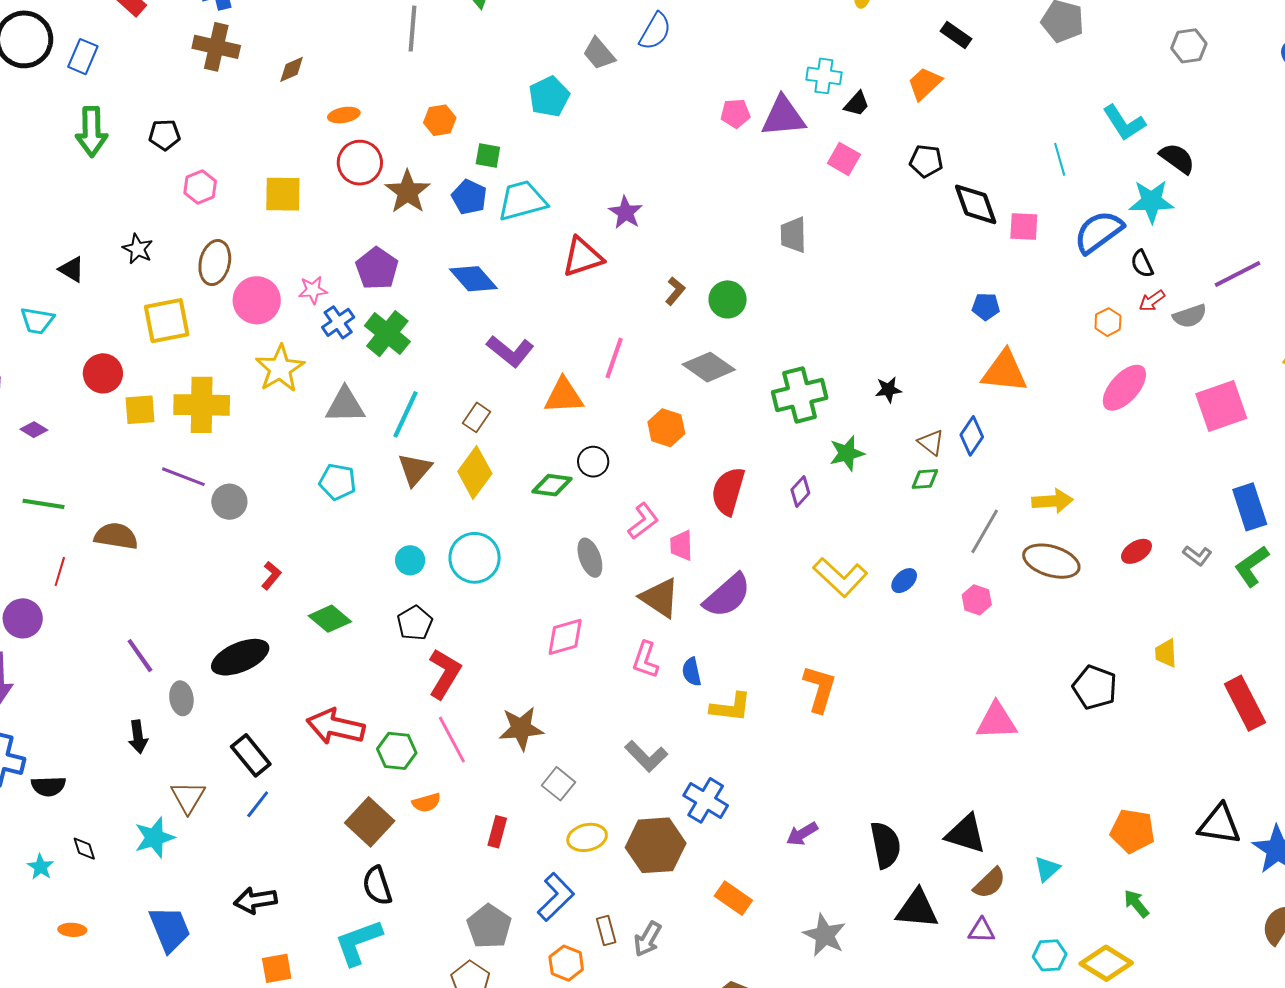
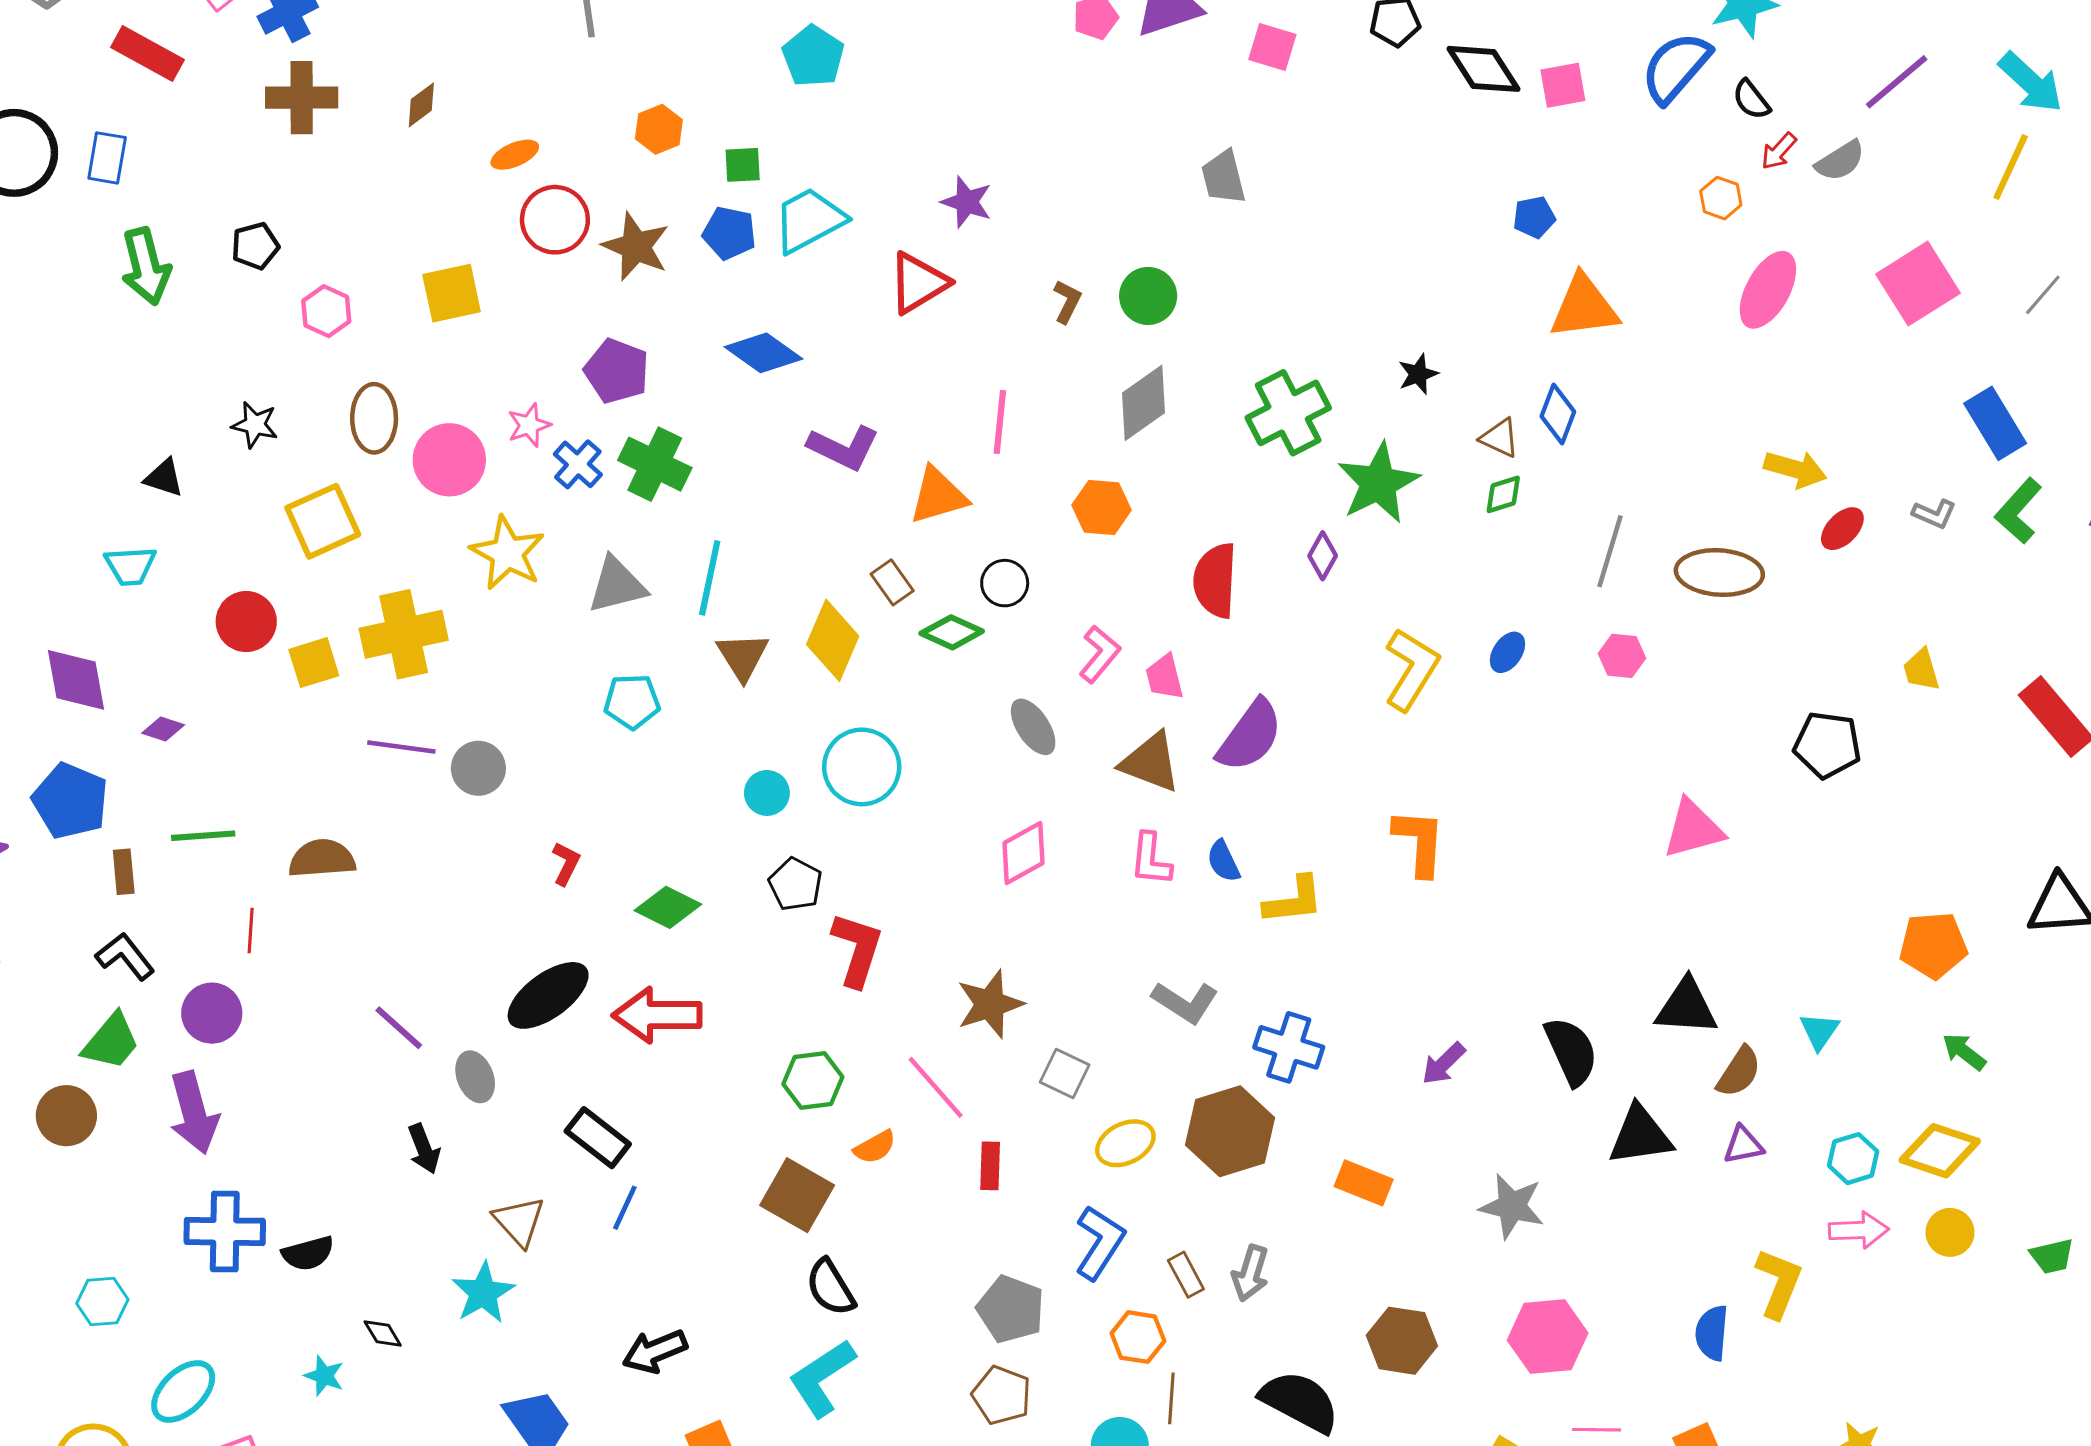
gray diamond: (709, 367) -> (1143, 403), turned -57
brown rectangle: (477, 417) -> (892, 582), moved, turned -56
green star: (847, 453) -> (1378, 483), size x1.5
green diamond: (552, 485) -> (952, 632), turned 30
yellow arrow: (1052, 501) -> (1795, 469), moved, turned 33
yellow L-shape: (840, 577) -> (1411, 669), turned -88
red arrow: (336, 727) -> (657, 1015), moved
pink line: (452, 740) -> (936, 1087), moved

